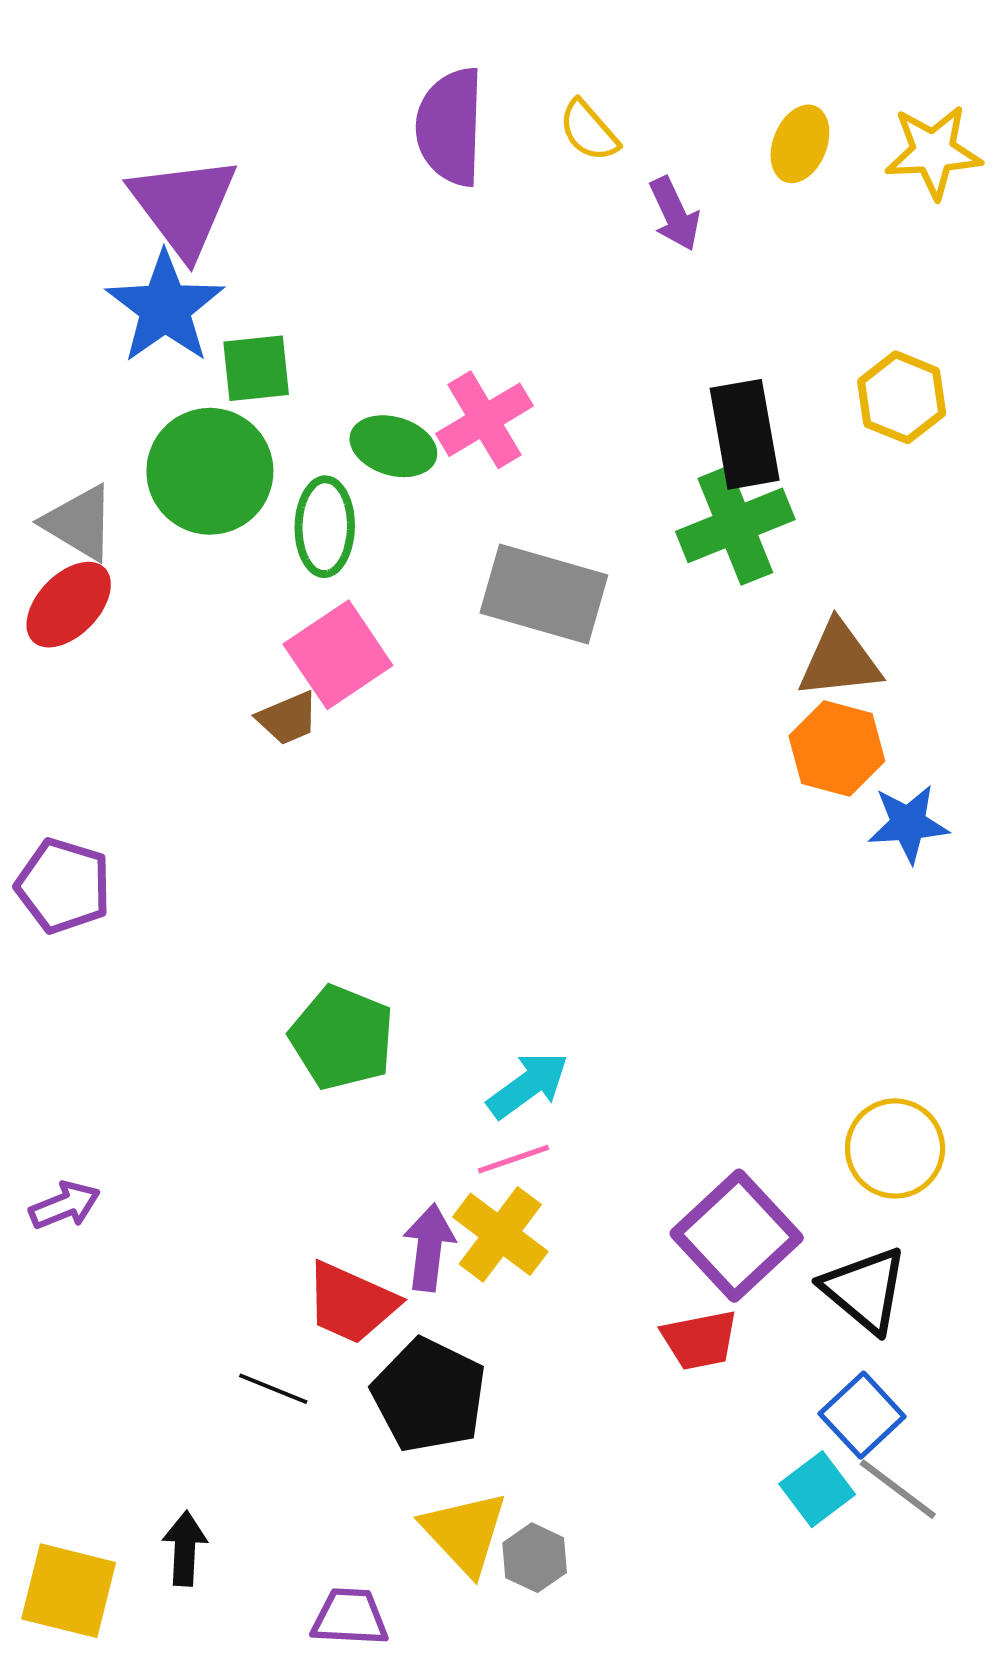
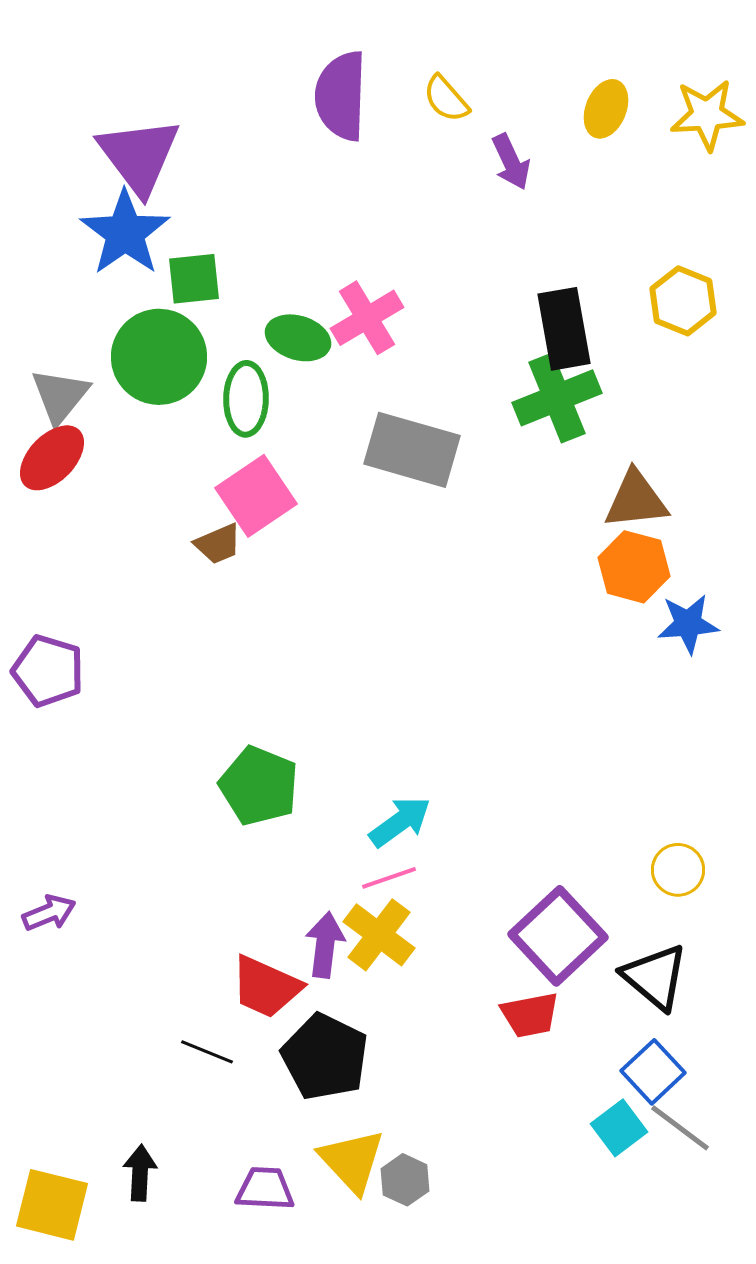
gray triangle: (79, 523) -> (60, 396), turned 38
yellow circle: (895, 1148) -> (678, 870), size x0.7
purple trapezoid: (350, 1617) -> (265, 1189), moved

